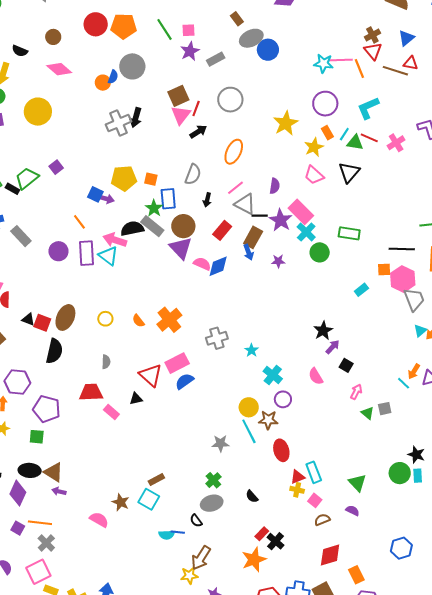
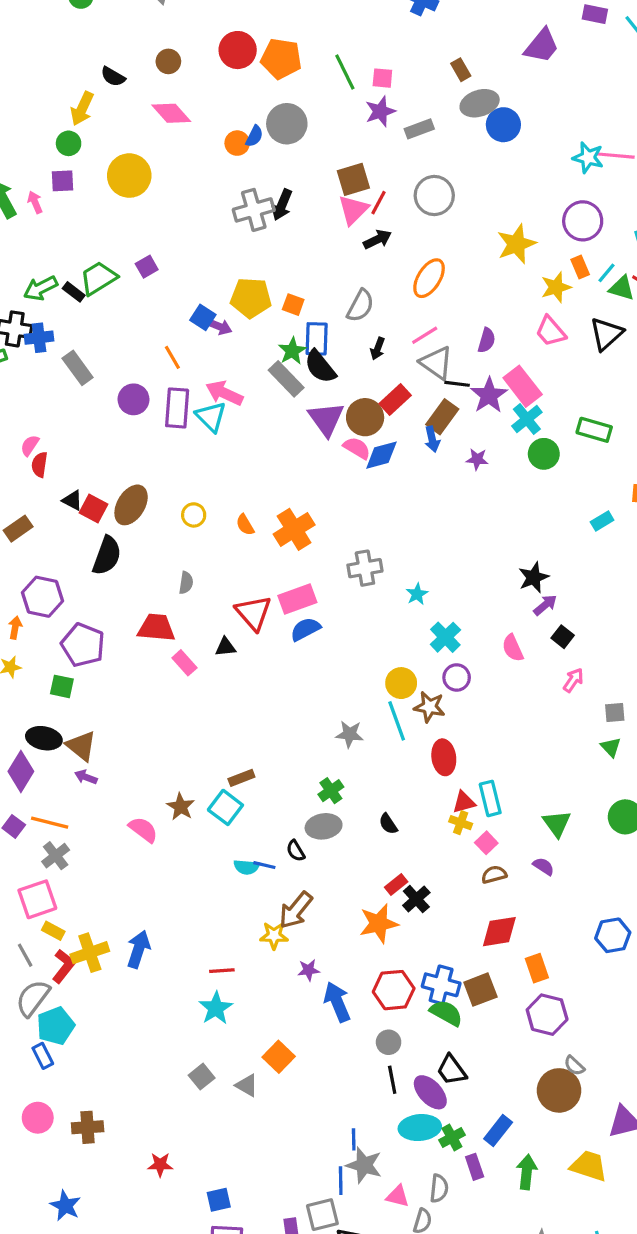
brown circle: (183, 226) -> (365, 417), moved
black semicircle: (132, 229) -> (320, 367), moved, turned -125
green triangle: (368, 413) -> (611, 747), moved

